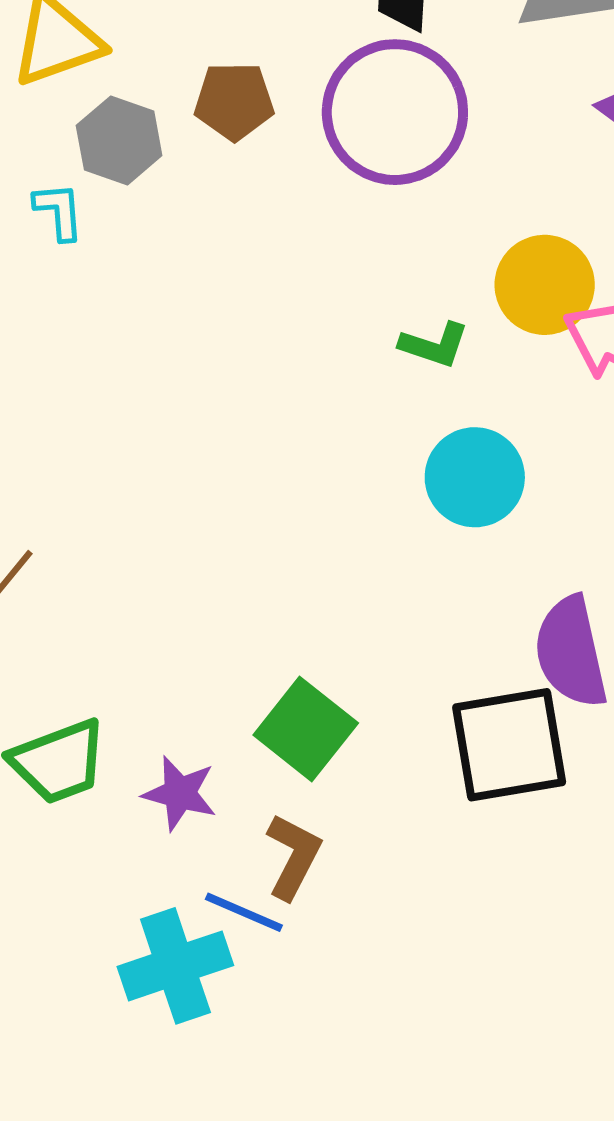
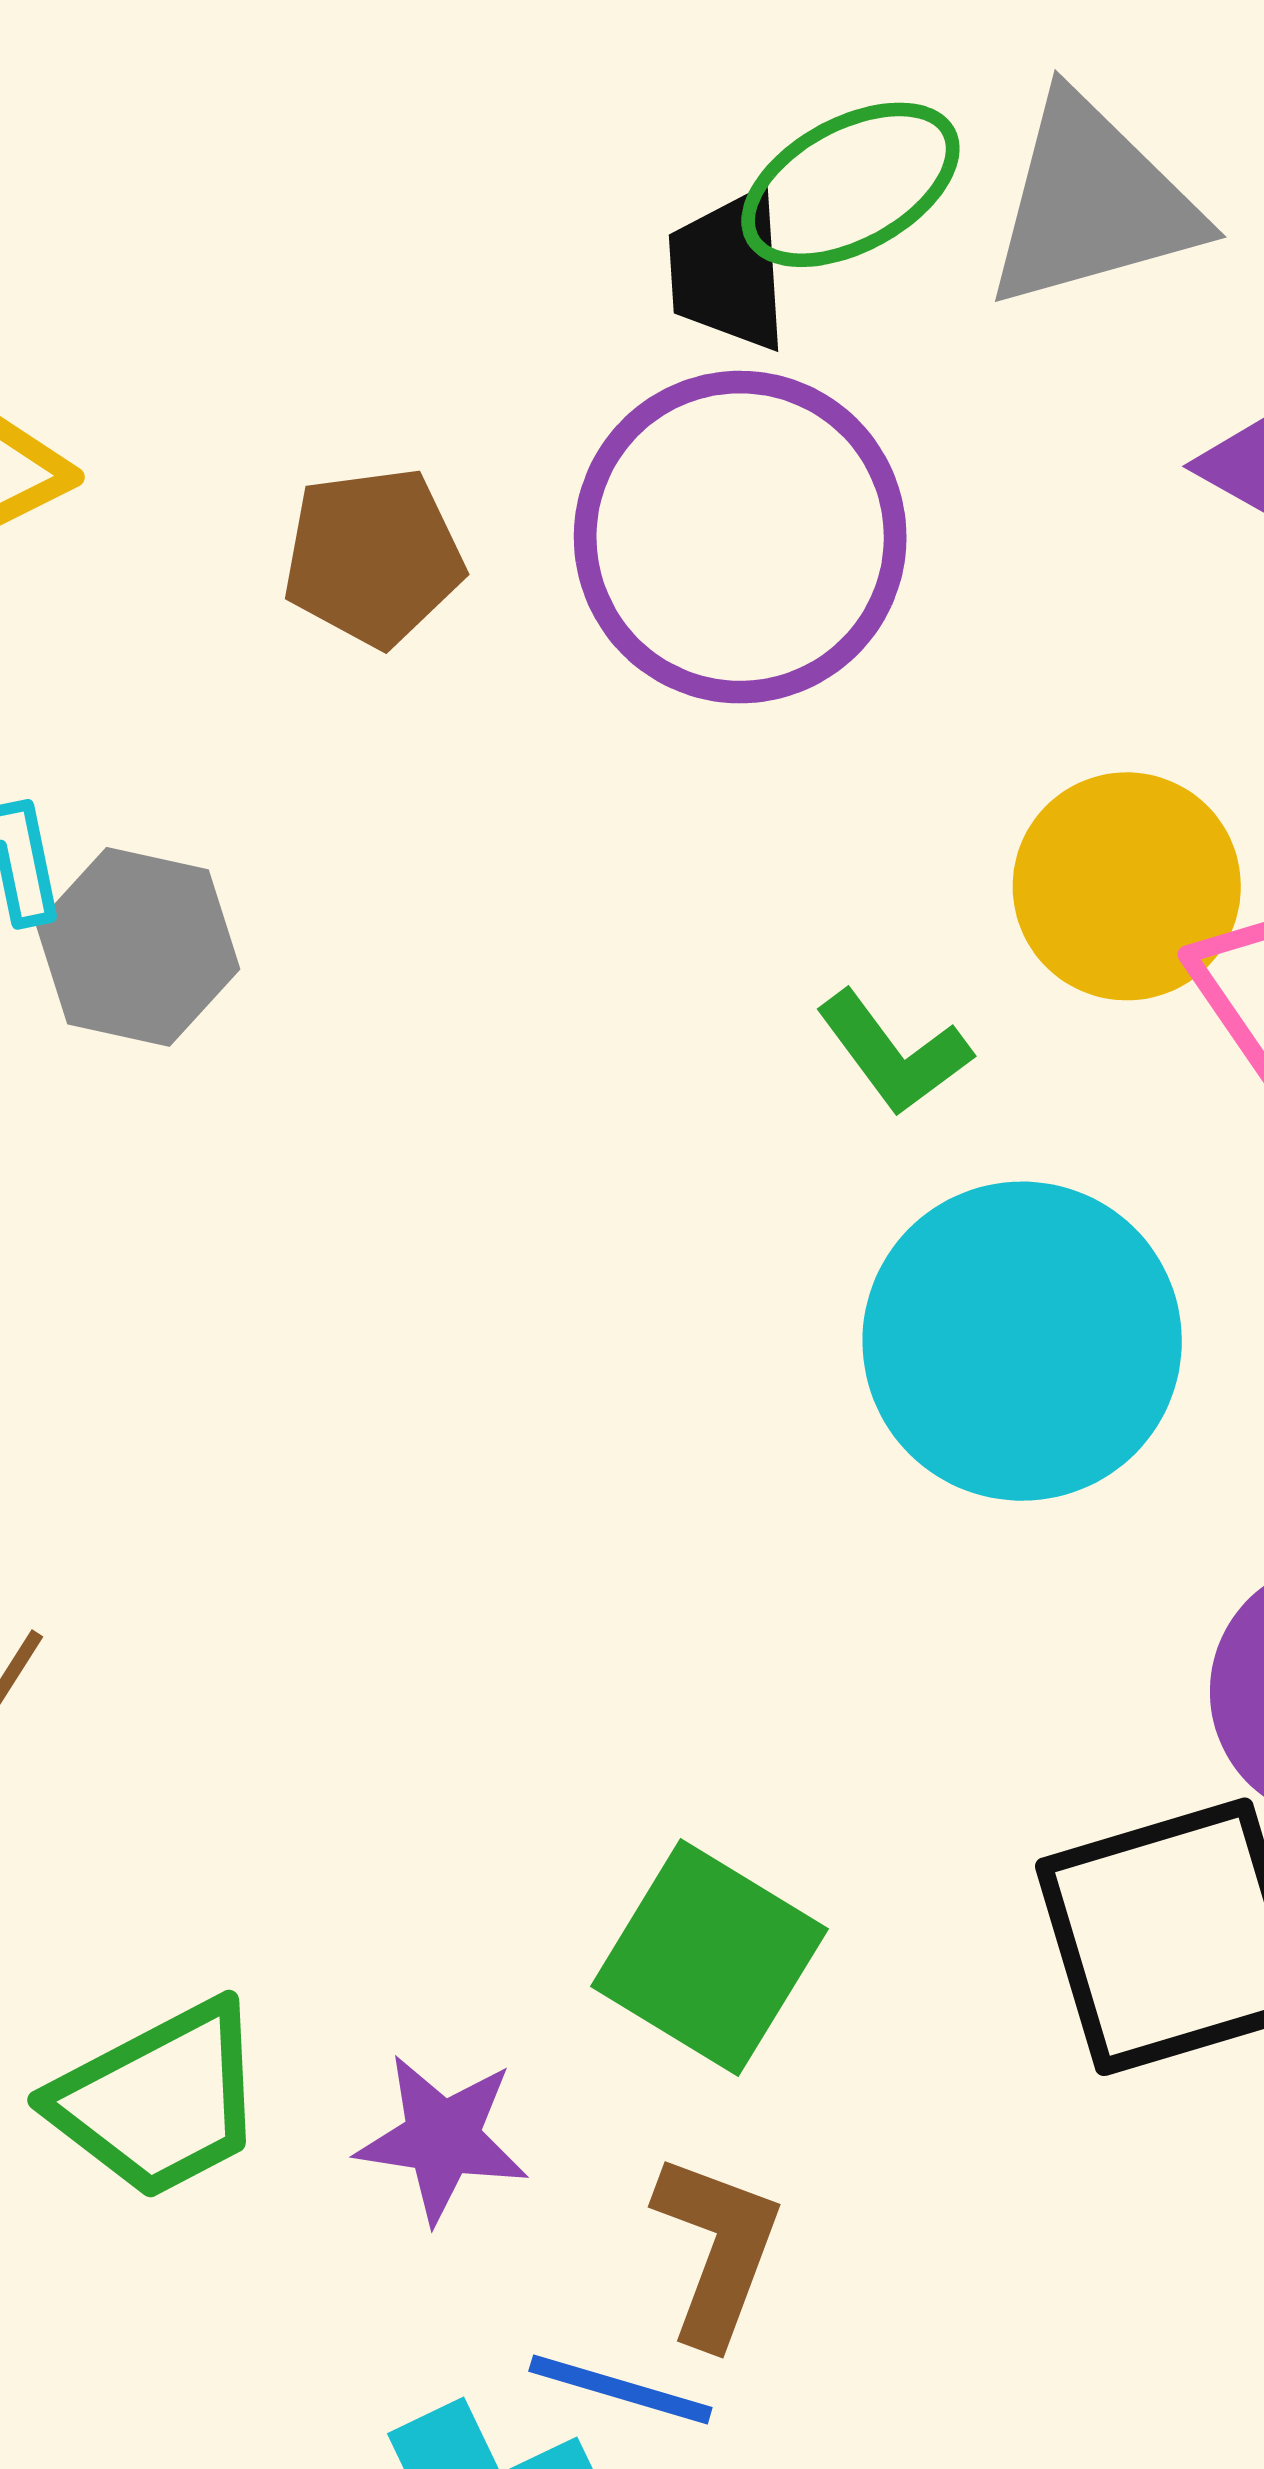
gray hexagon: (119, 141) -> (138, 947), moved
green L-shape: (434, 345) -> (894, 1053), turned 42
cyan circle: (475, 477) -> (1022, 1341), size x1.4

